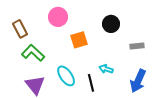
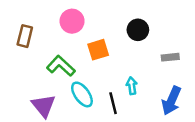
brown rectangle: (20, 29) -> (25, 36), turned 42
green L-shape: (33, 53) -> (61, 66), moved
cyan arrow: (106, 69) -> (132, 86), turned 64

